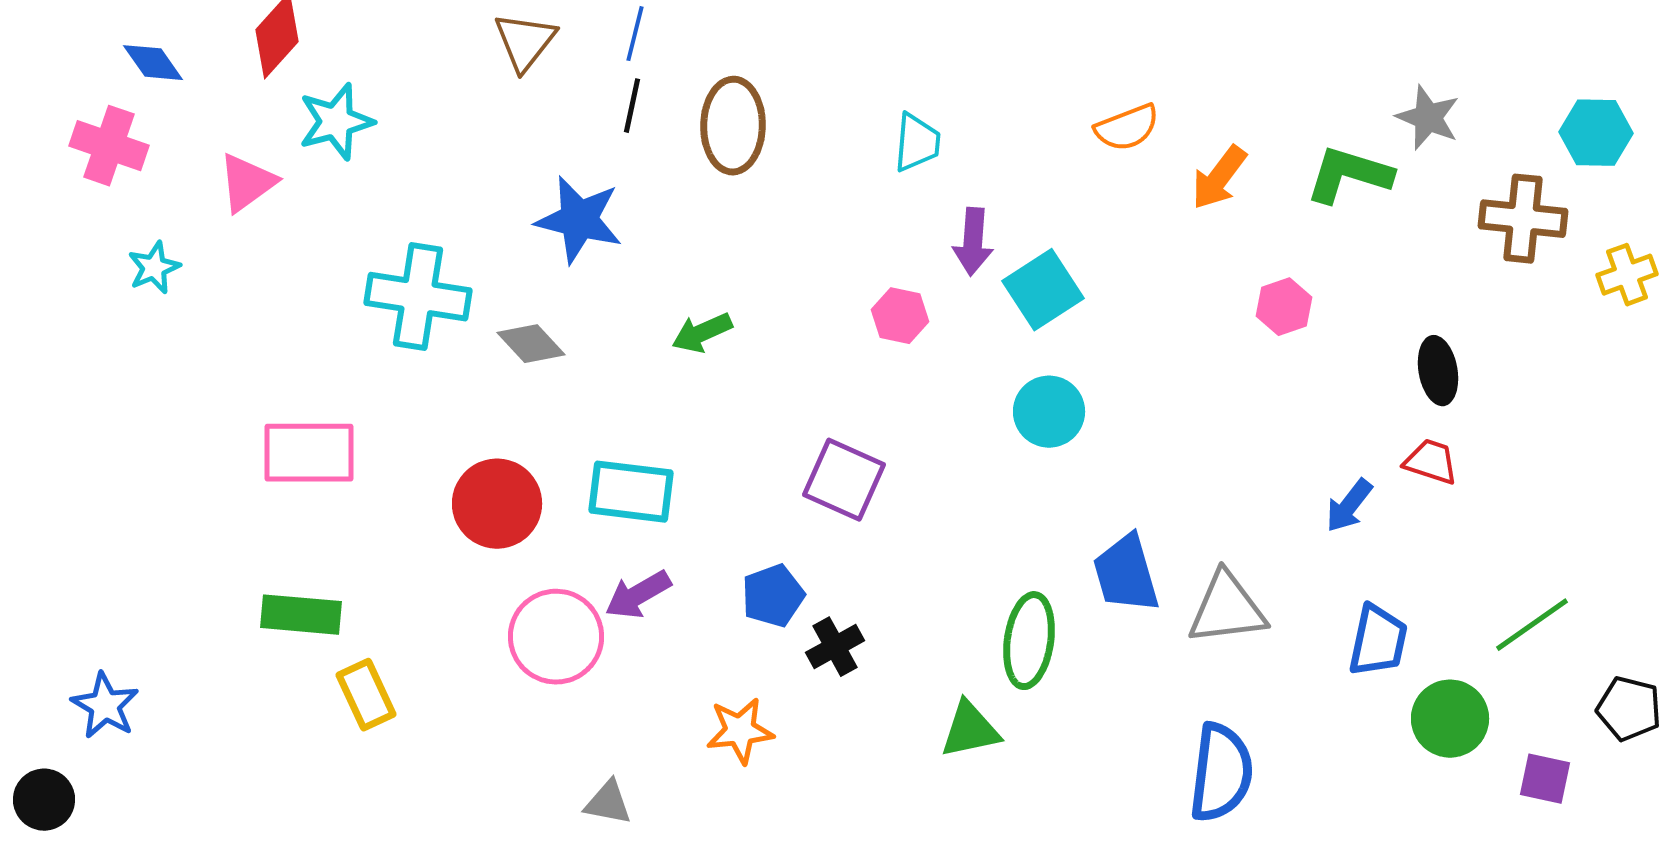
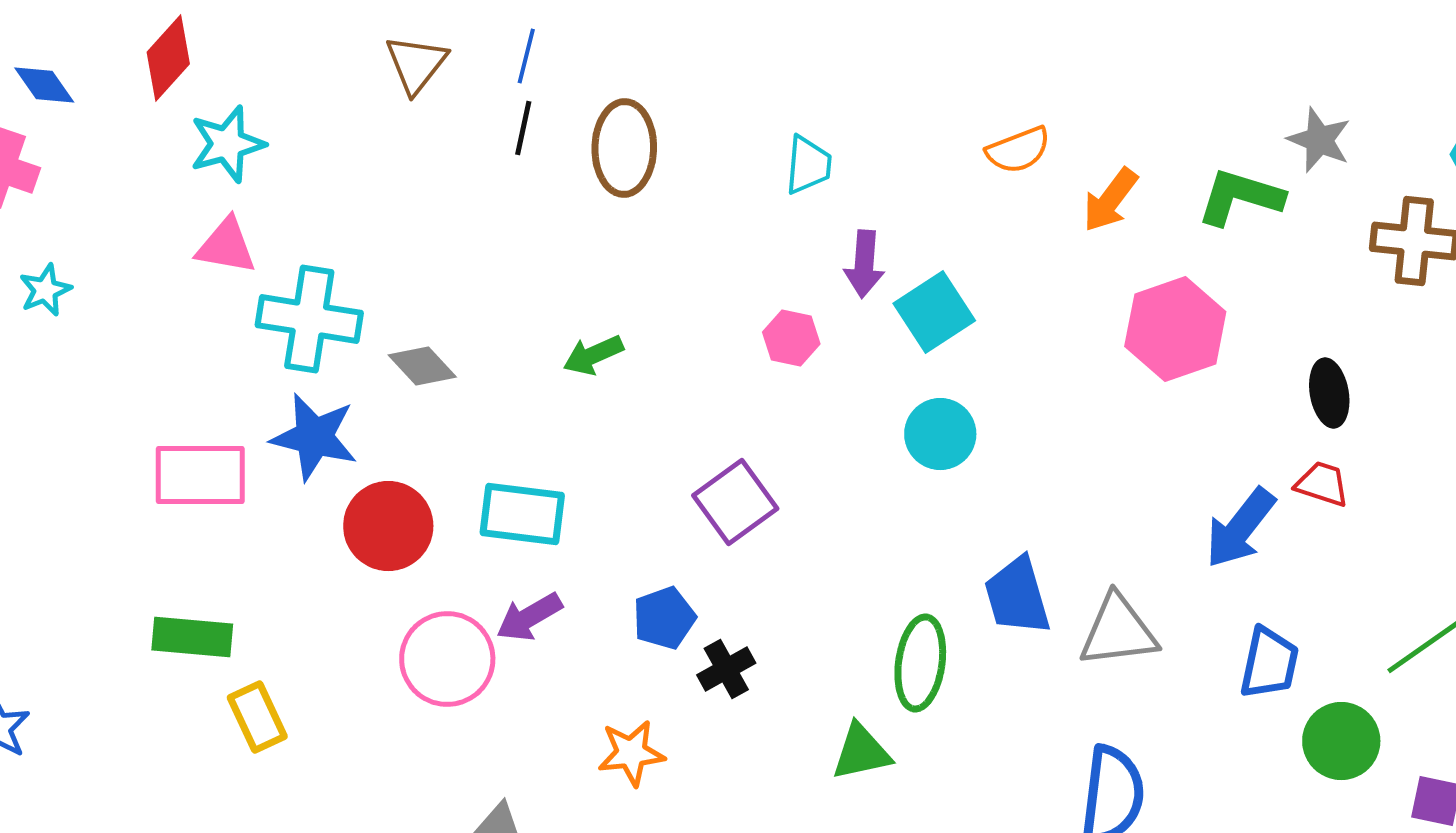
pink triangle: (247, 183) -> (226, 246), moved, turned 46
blue star: (579, 220) -> (314, 437), moved
pink hexagon: (1284, 307) -> (1175, 329), size x1.8
purple square: (844, 480) -> (735, 502), turned 30
blue arrow: (1349, 506) -> (1240, 528), size x1.5

